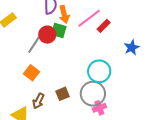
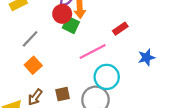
pink line: (89, 18) -> (93, 51), moved
red circle: (47, 35) -> (62, 14), moved
gray line: (34, 45) -> (30, 39), moved

